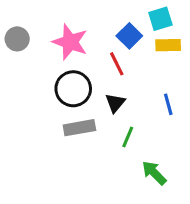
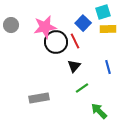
pink star: (70, 42) -> (45, 27), turned -30
black circle: (73, 89) -> (56, 42), moved
gray rectangle: (79, 128) -> (39, 98), moved
green line: (128, 137) -> (82, 88), turned 32

